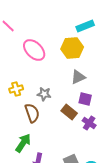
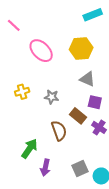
cyan rectangle: (85, 26) -> (93, 15), moved
gray triangle: (78, 77) -> (87, 79), turned 49
brown semicircle: (32, 113) -> (59, 131), moved

